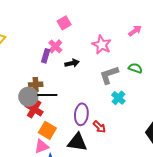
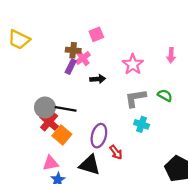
pink arrow: (135, 31) -> (171, 55), turned 120
brown cross: (36, 85) -> (73, 50), moved
cyan cross: (118, 98) -> (142, 124), turned -32
orange square: (47, 130) -> (62, 135), moved

